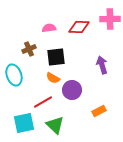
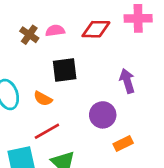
brown cross: (29, 49) -> (29, 35), moved, turned -32
orange semicircle: (53, 78) -> (43, 99), moved
purple circle: (72, 90) -> (103, 115), moved

